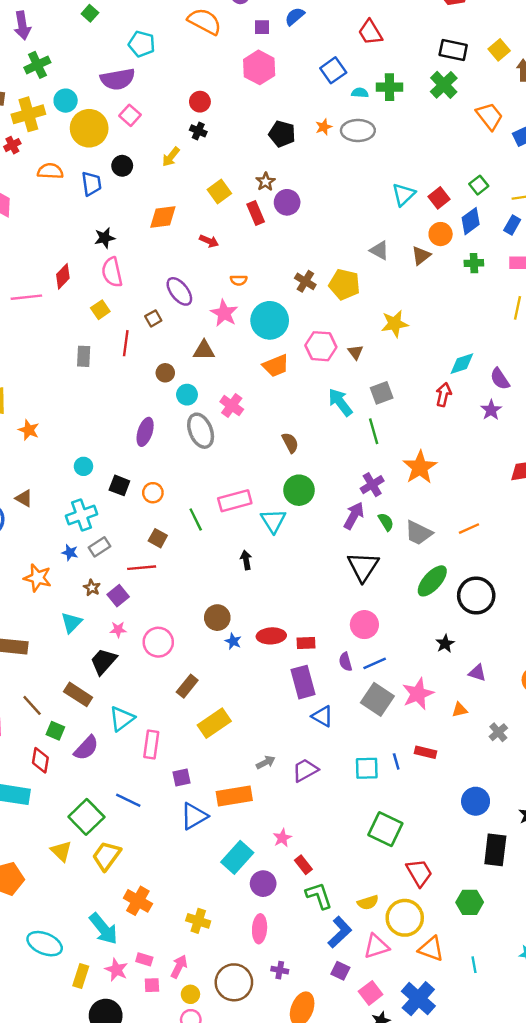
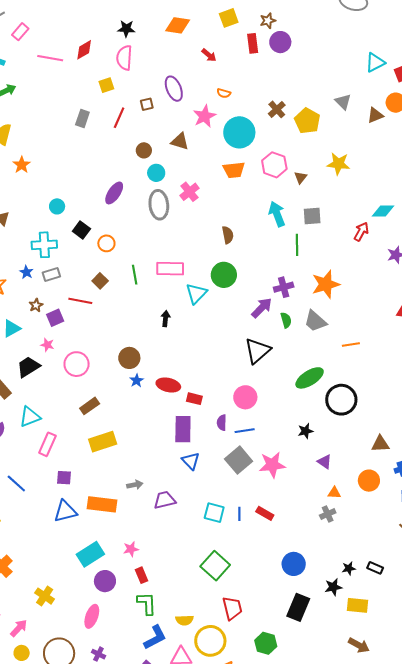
gray trapezoid: (419, 533) -> (315, 321), moved
orange triangle: (460, 710) -> (334, 493), moved

